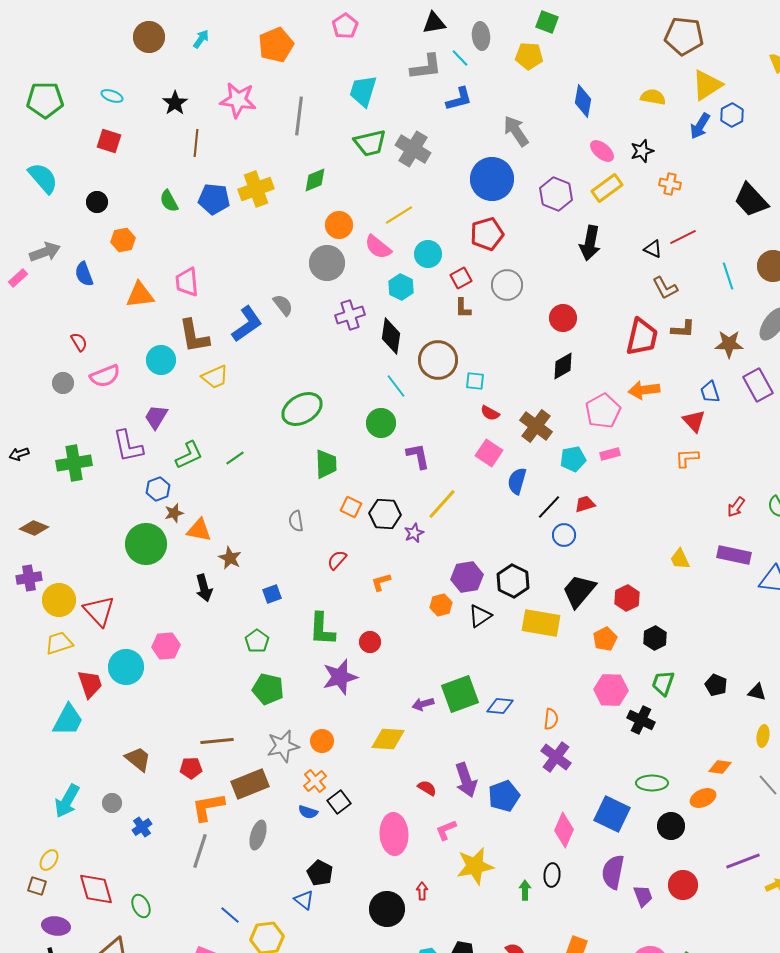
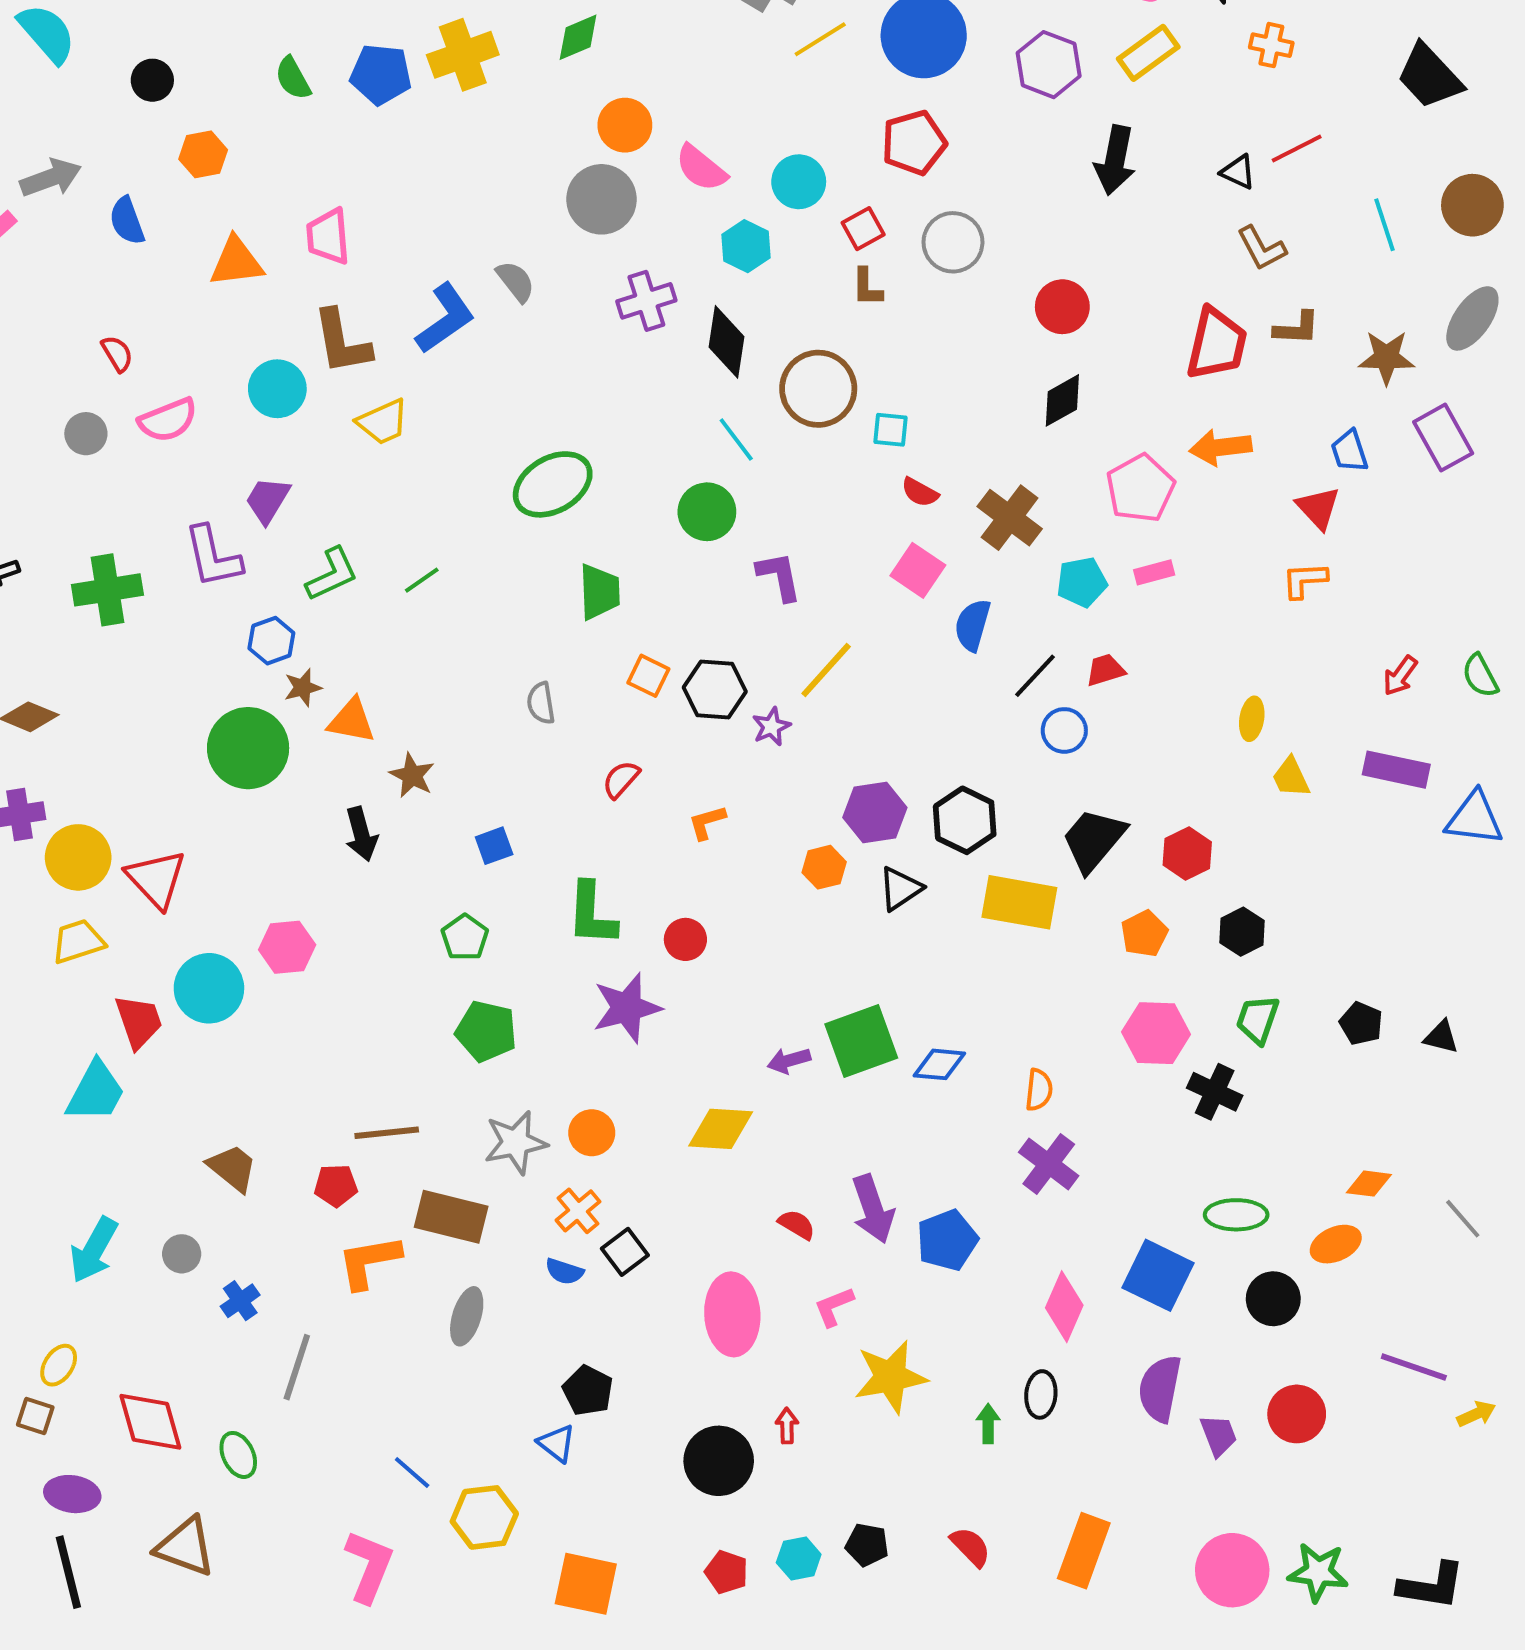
yellow line: (399, 215) -> (820, 39), moved
yellow ellipse: (763, 736) -> (1252, 719), moved
brown rectangle: (250, 784) -> (451, 1217), turned 36
gray line: (200, 851) -> (297, 1367), moved
purple line: (743, 861) -> (1414, 1367), turned 40

